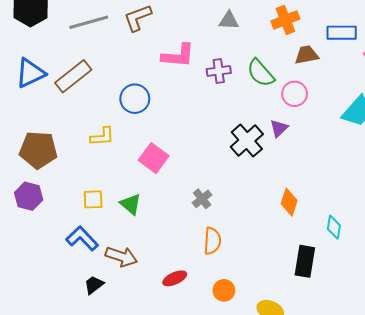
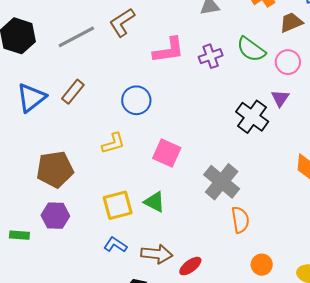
brown rectangle: (73, 76) -> (73, 92), size x0.7
yellow square: (93, 199) -> (118, 205), size x1.4
gray cross: (202, 199) -> (222, 182), size x1.8
blue L-shape: (82, 238) -> (115, 245), size x0.7
red ellipse: (175, 278) -> (190, 266), moved

